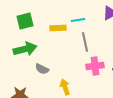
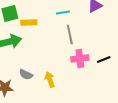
yellow rectangle: (58, 28) -> (29, 23), moved
gray semicircle: (42, 69) -> (26, 75), moved

